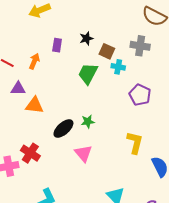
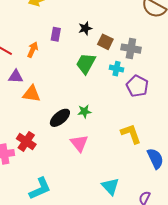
gray cross: (140, 46) -> (131, 49), moved
cyan cross: (118, 67) -> (117, 69), moved
yellow L-shape: (135, 143) -> (131, 134), turned -35

